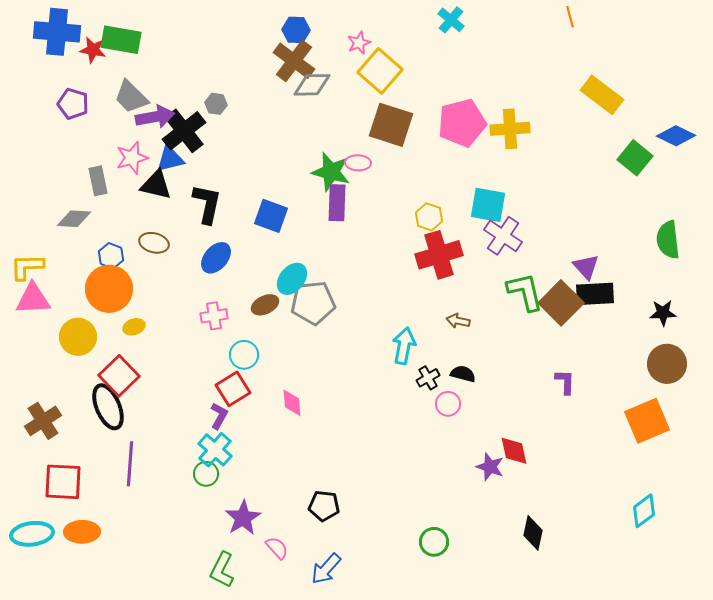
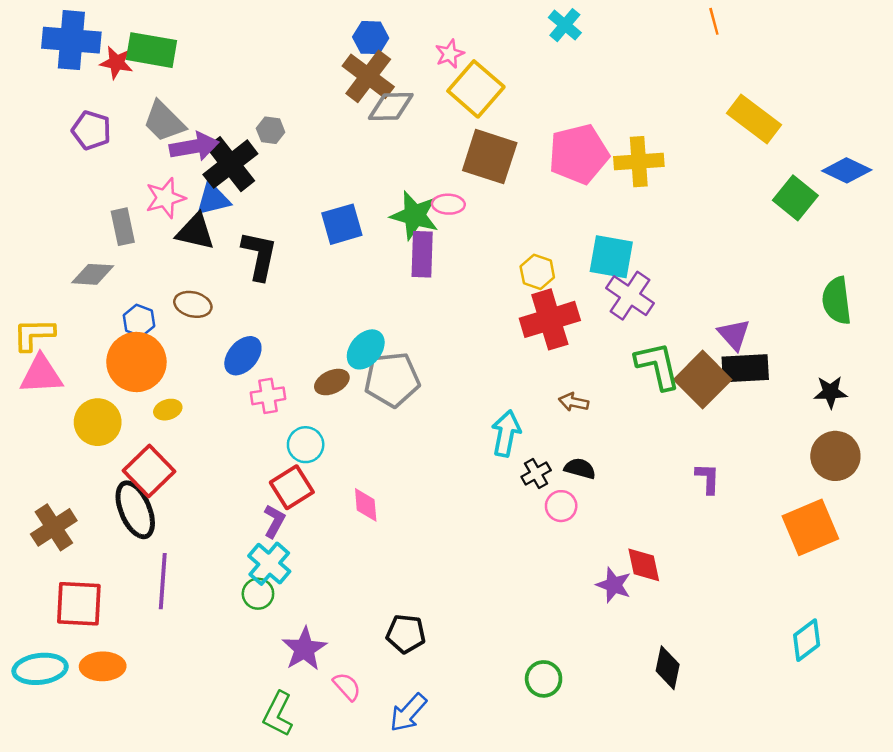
blue square: (271, 216) -> (342, 224), moved, turned -36
blue ellipse: (216, 258) -> (243, 356), moved

